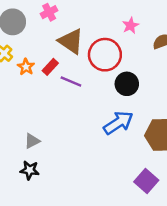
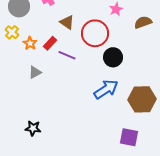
brown triangle: (71, 41) -> (67, 22), size x0.7
gray triangle: (32, 141) -> (35, 72), moved
purple square: (146, 181) -> (129, 137), turned -30

